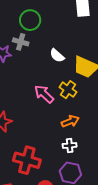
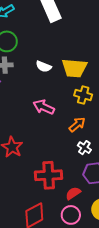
yellow cross: (68, 90) -> (83, 95), moved
white cross: (70, 145) -> (84, 148), turned -32

